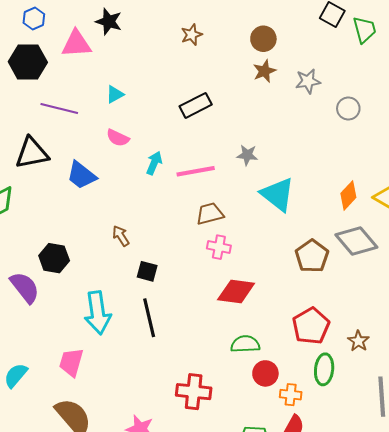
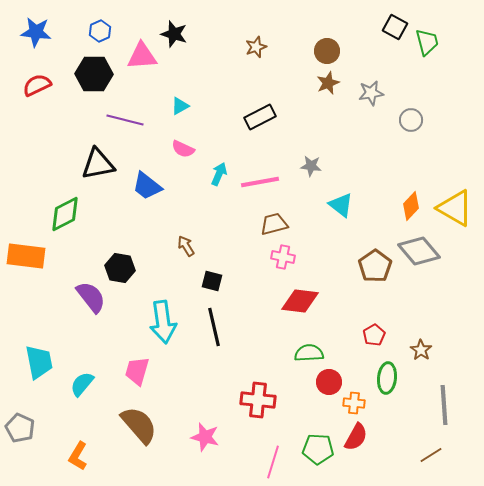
cyan triangle: (278, 194) -> (341, 205), size x0.7
red pentagon: (311, 326) -> (374, 335), size x0.6

